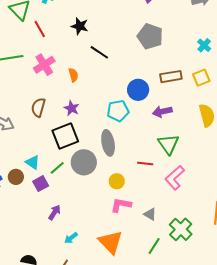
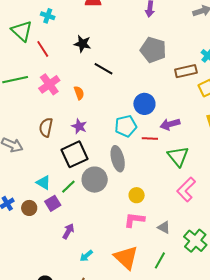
brown rectangle: (171, 77) -> (186, 71), moved
red line: (145, 163) -> (150, 138), moved
brown circle: (16, 177) -> (29, 208), moved
yellow circle: (117, 181) -> (137, 195), moved
green line: (154, 246) -> (160, 260), moved

